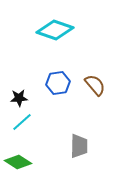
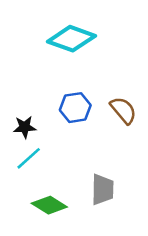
green diamond: (18, 162) -> (49, 205), moved

